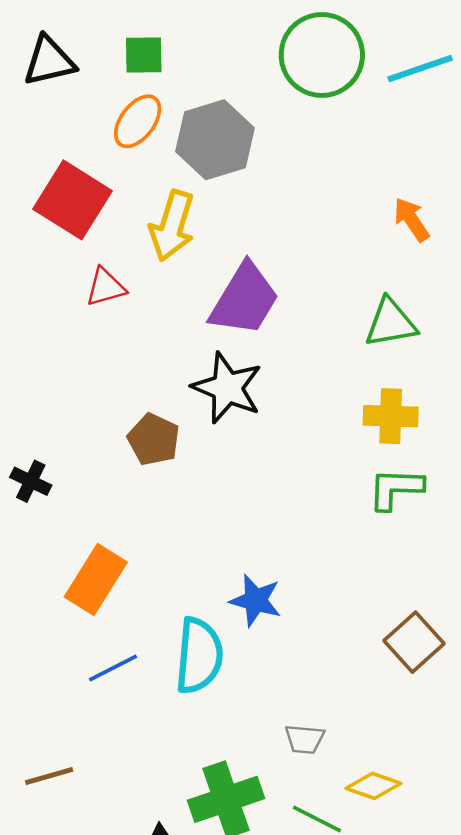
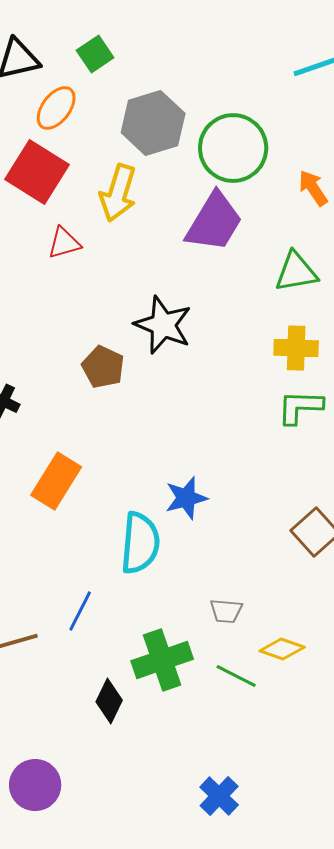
green square: (144, 55) -> (95, 54), turned -33
green circle: (322, 55) -> (233, 148), moved
orange ellipse: (138, 121) -> (56, 108), moved
purple trapezoid: (244, 299) -> (214, 222), moved
blue star: (256, 600) -> (186, 498), turned -30
blue line: (113, 668) -> (80, 611), moved, turned -36

